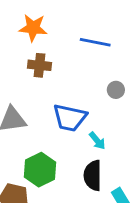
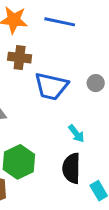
blue line: (95, 42) -> (60, 22), moved
blue trapezoid: (70, 118) -> (51, 86), moved

